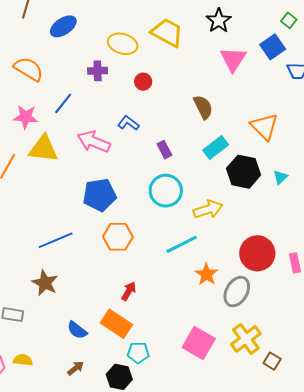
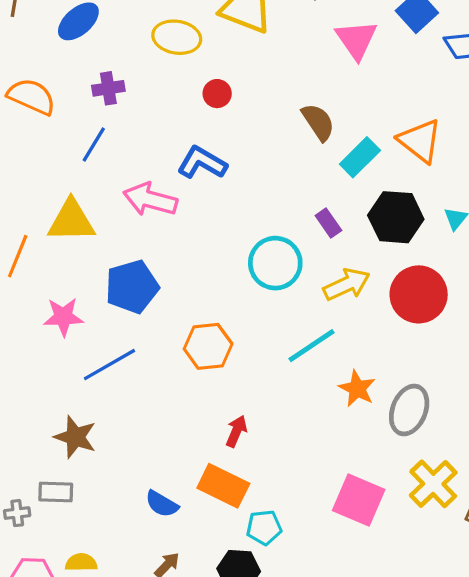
purple cross: (98, 71) -> (108, 88), moved
pink star: (26, 117) -> (63, 317), moved
blue L-shape: (128, 123) -> (202, 163), size x1.4
cyan rectangle: (216, 148) -> (360, 157), moved
purple rectangle: (164, 150) -> (328, 223), moved
blue pentagon: (100, 195) -> (132, 287), moved
red circle: (257, 253) -> (419, 294), moved
brown star: (45, 283) -> (75, 437), moved

